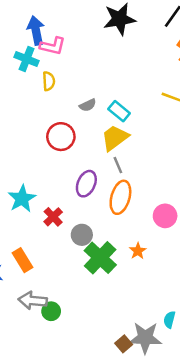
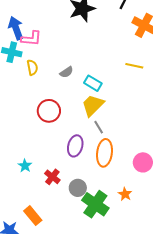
gray semicircle: (88, 105) -> (67, 72), moved
cyan star: (22, 199) -> (25, 166), size x0.6

